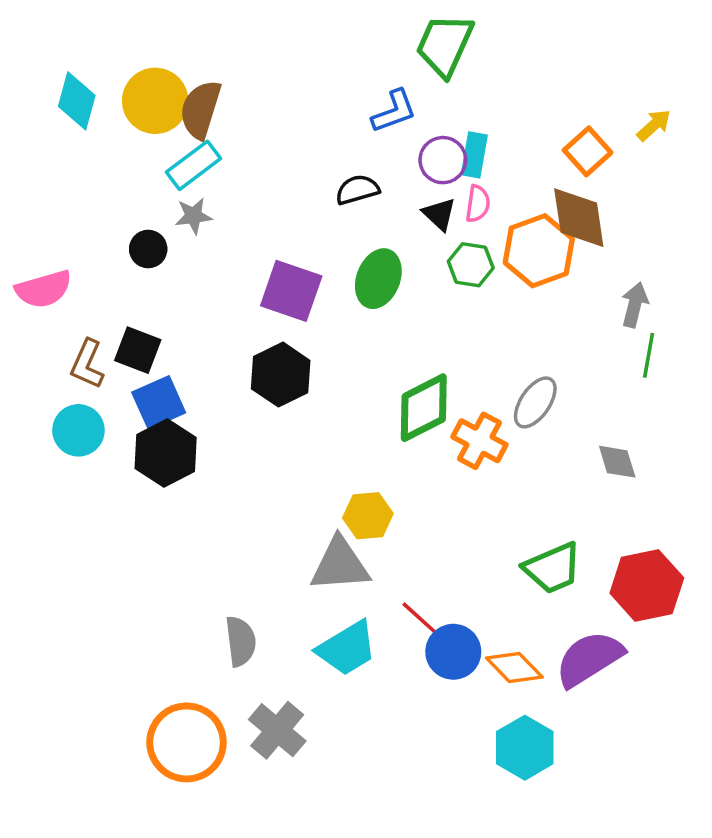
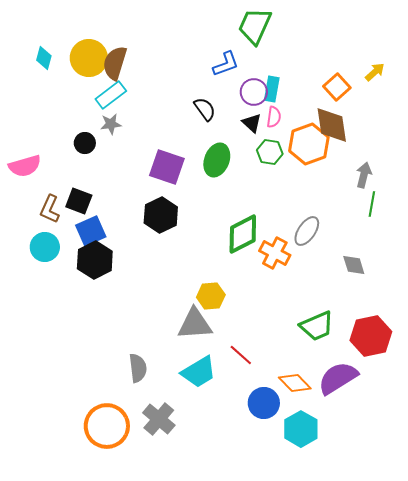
cyan diamond: (77, 101) -> (44, 58), size x0.7
black semicircle: (357, 190) -> (205, 109), turned 70
blue circle: (453, 652) -> (264, 403), moved

